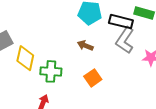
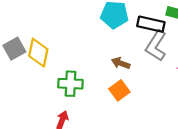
brown arrow: (85, 46) -> (121, 63), moved
yellow diamond: (25, 58) -> (38, 53), moved

